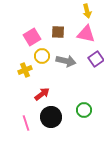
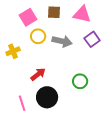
yellow cross: (25, 70) -> (13, 51), moved
green circle: (84, 110) -> (80, 81), moved

